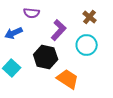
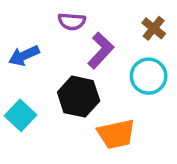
purple semicircle: (32, 13) -> (72, 21), moved
orange trapezoid: (68, 79) -> (116, 134), turned 135

